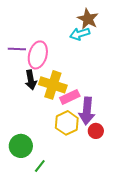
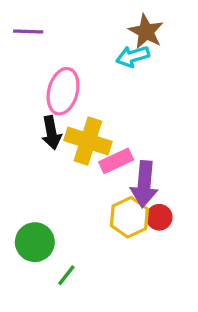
purple line: (17, 49) -> (28, 32), moved
yellow hexagon: (67, 123) -> (129, 217), moved

